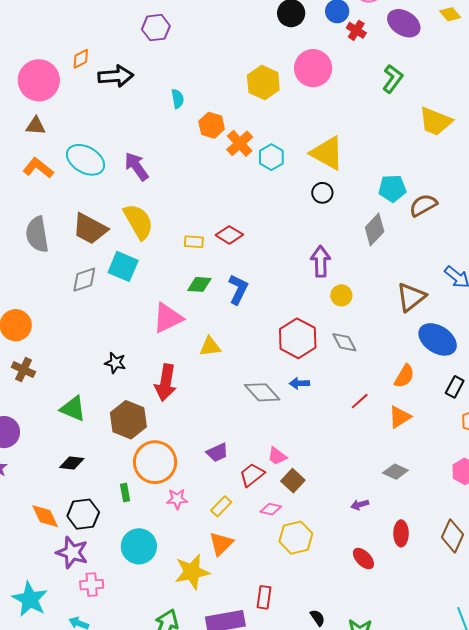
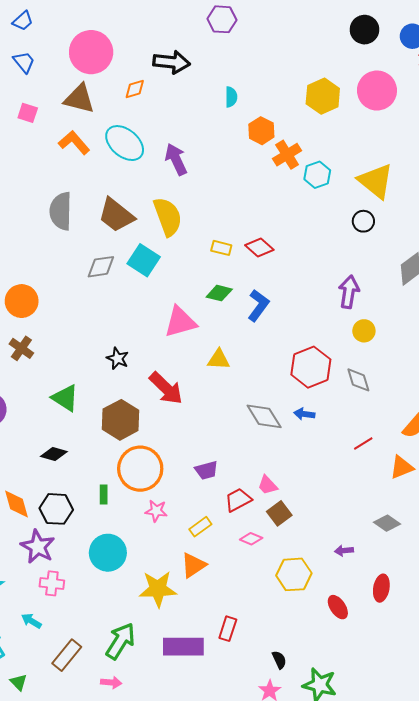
orange diamond: (81, 59) -> (135, 89), moved
brown triangle: (36, 126) -> (79, 99), size x1.5
red arrow: (166, 383) -> (166, 388), turned -66
yellow hexagon: (296, 538) -> (294, 574), moved

